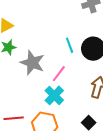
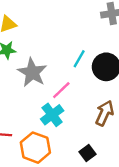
cyan line: (70, 45) -> (79, 59), turned 42

